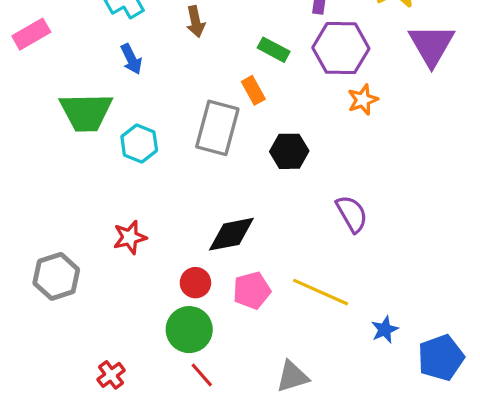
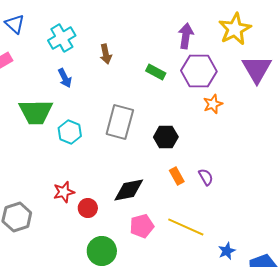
orange rectangle: (253, 90) -> (177, 176), moved
purple semicircle: (352, 214) -> (206, 177), size x0.7
red circle: (195, 283) -> (88, 208), moved

